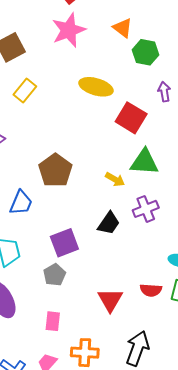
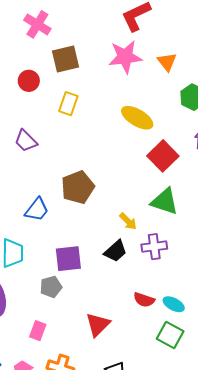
orange triangle: (123, 28) -> (167, 62), moved
yellow rectangle: (25, 91) -> (68, 104), turned -35
yellow arrow: (115, 179) -> (128, 221), moved
red semicircle: (151, 290) -> (144, 300), moved

